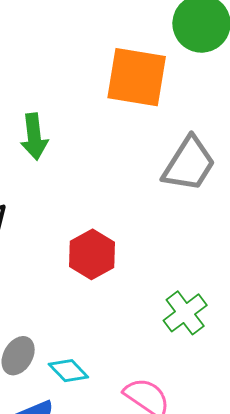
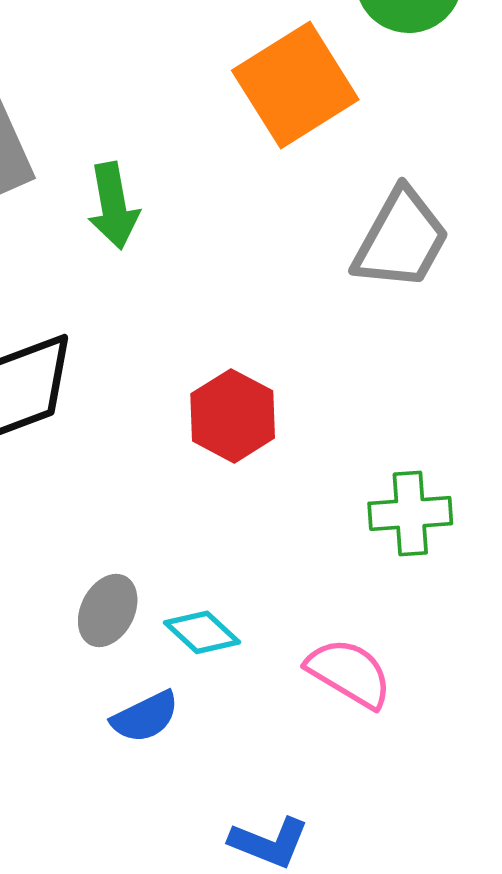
orange square: (137, 77) -> (295, 85), turned -38
green cross: (185, 313) -> (410, 513), turned 36

